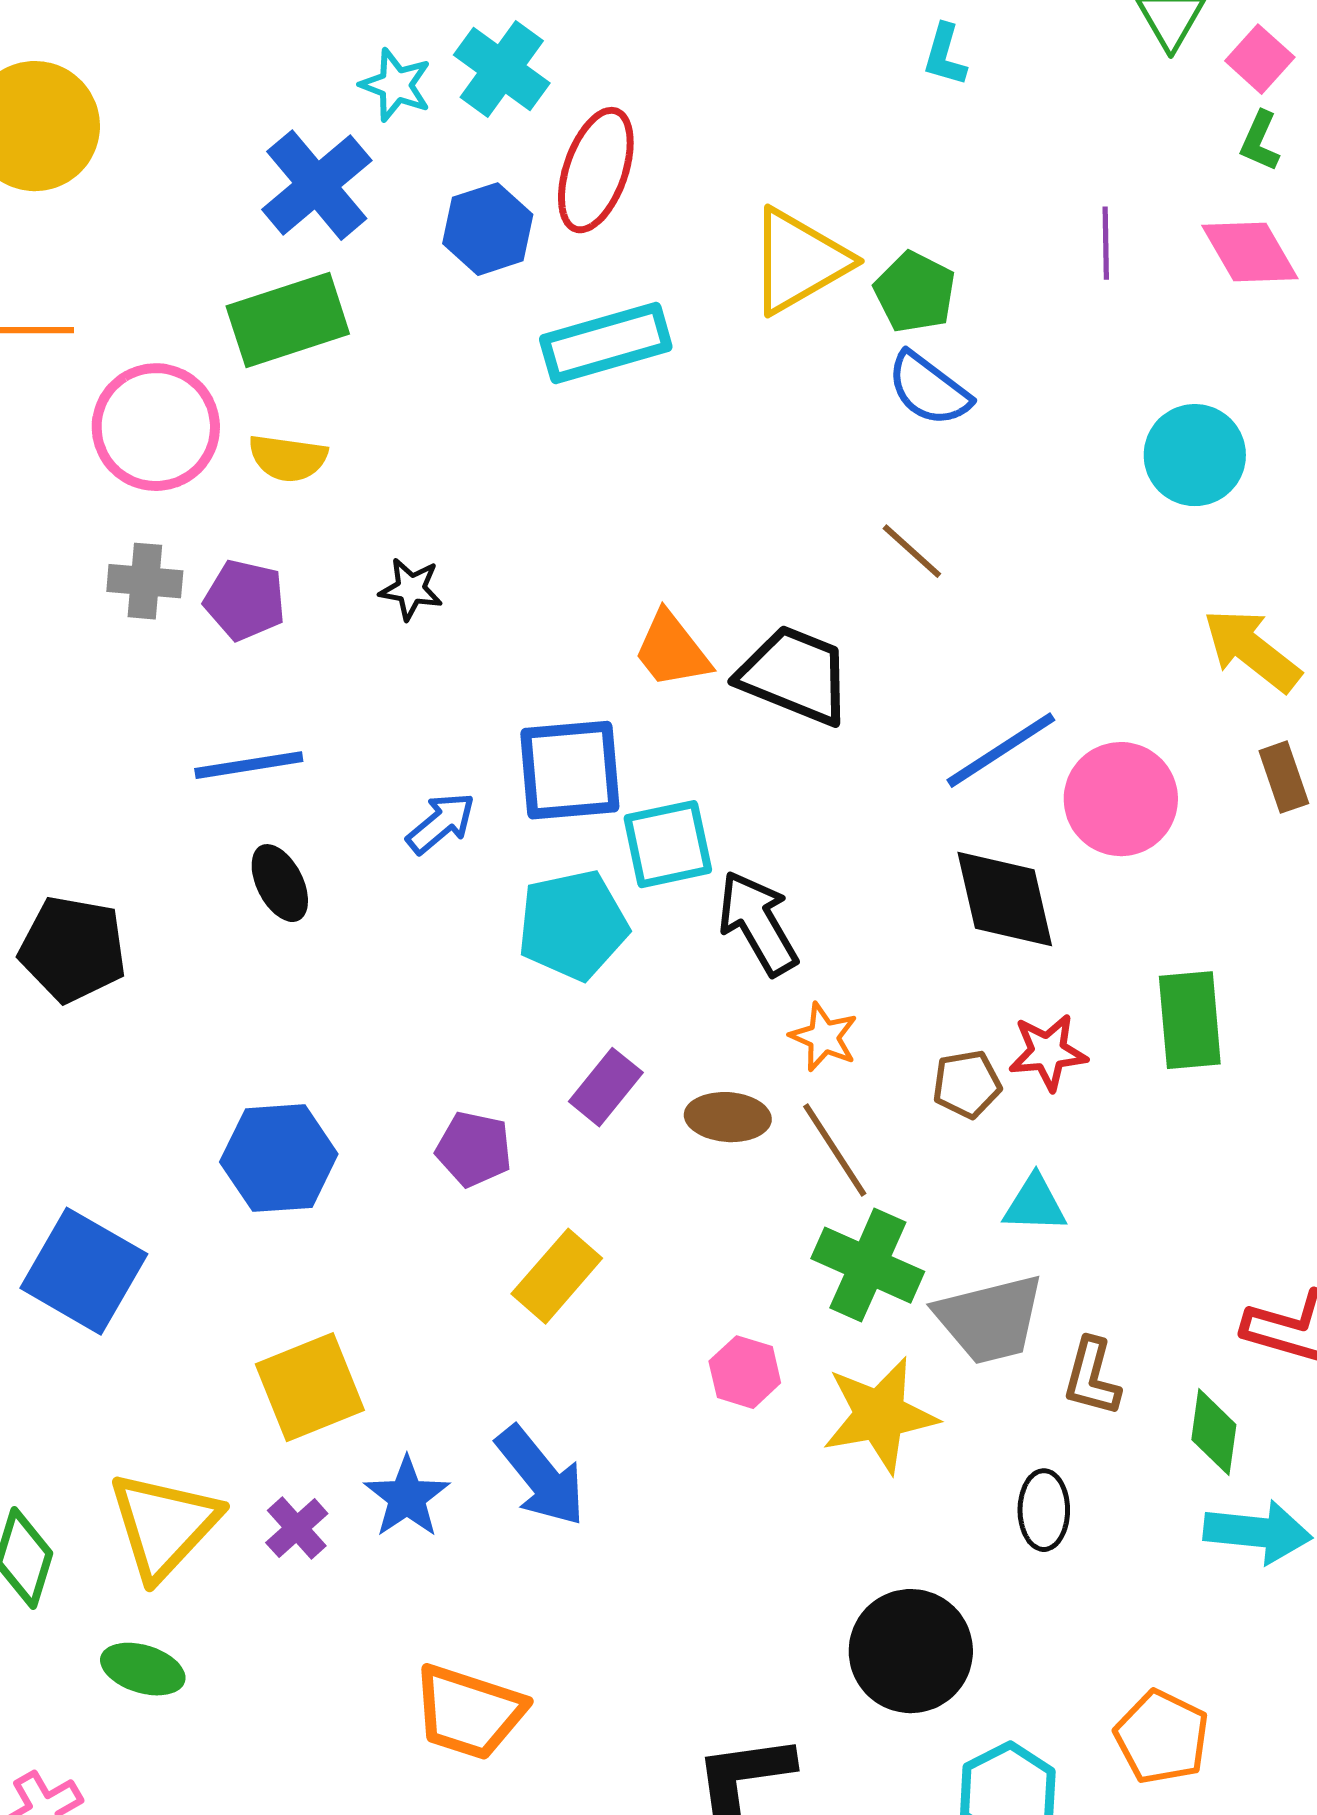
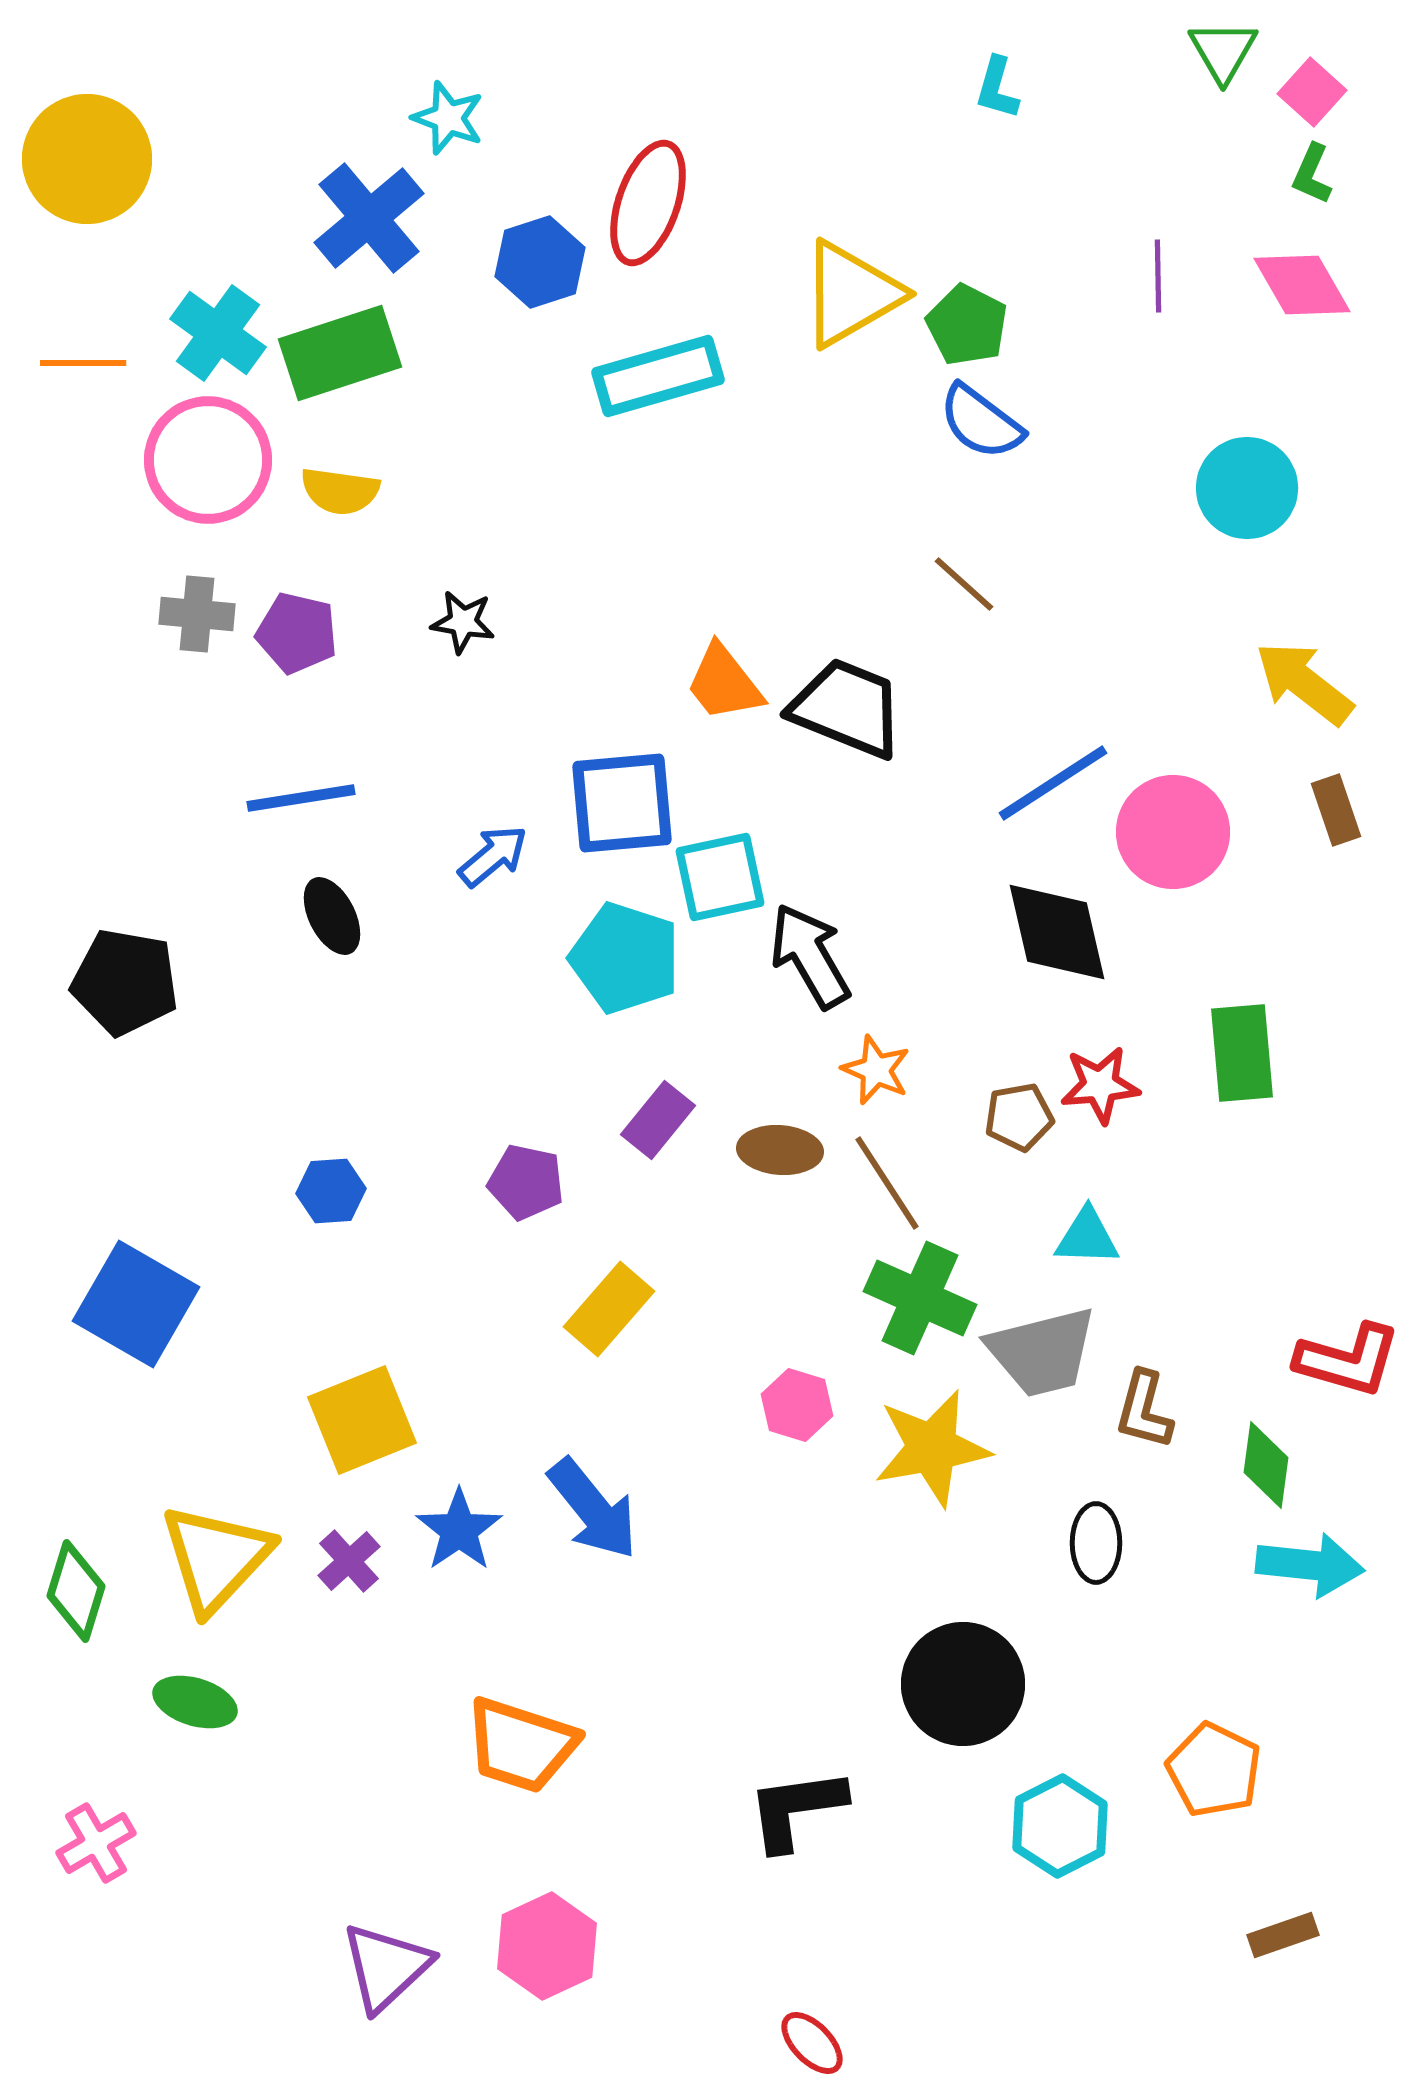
cyan cross: (502, 69) -> (218, 333), moved
cyan pentagon: (573, 925) -> (625, 958), turned 30
blue hexagon: (279, 1158) -> (331, 1191), size x0.6

